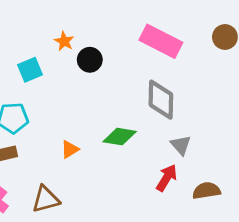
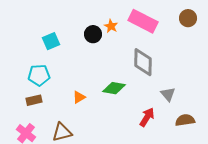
orange star: (64, 41) -> (111, 26), moved
gray triangle: (181, 145) -> (168, 94), moved
brown semicircle: (206, 191) -> (185, 120), moved

